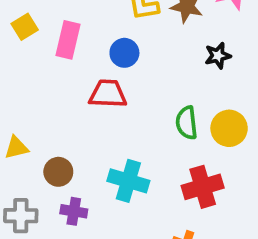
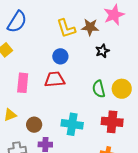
pink rectangle: (68, 40) -> (23, 83), moved
black star: (218, 56) -> (102, 51), moved
red cross: (203, 187) -> (112, 122), turned 30

